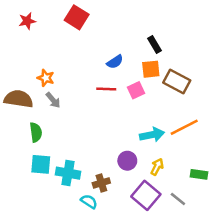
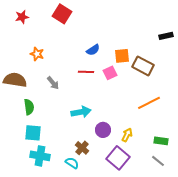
black rectangle: (154, 44) -> (166, 36), moved, turned -72
orange star: (46, 78) -> (37, 54), moved
gray arrow: (53, 100) -> (53, 83), moved
cyan arrow: (152, 135) -> (81, 112), moved
cyan cross: (68, 173) -> (40, 156), moved
brown cross: (101, 183) -> (82, 148), turned -32
gray line: (178, 199) -> (158, 161), moved

